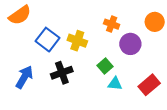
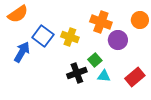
orange cross: (112, 24) -> (101, 22), size x1.5
black cross: (62, 73) -> (77, 73), moved
blue arrow: (24, 77) -> (22, 52), moved

